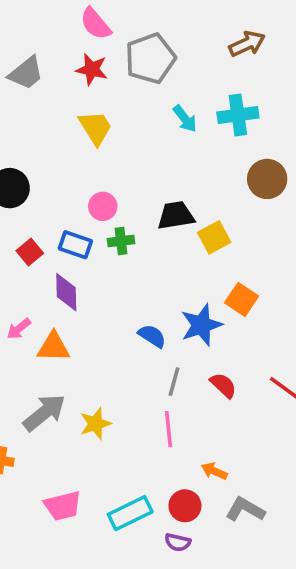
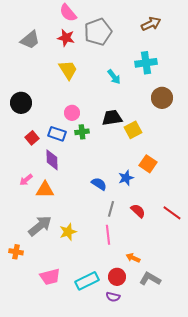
cyan arrow: (185, 119) -> (114, 77), moved
blue star: (201, 325) -> (126, 178), size x0.7

